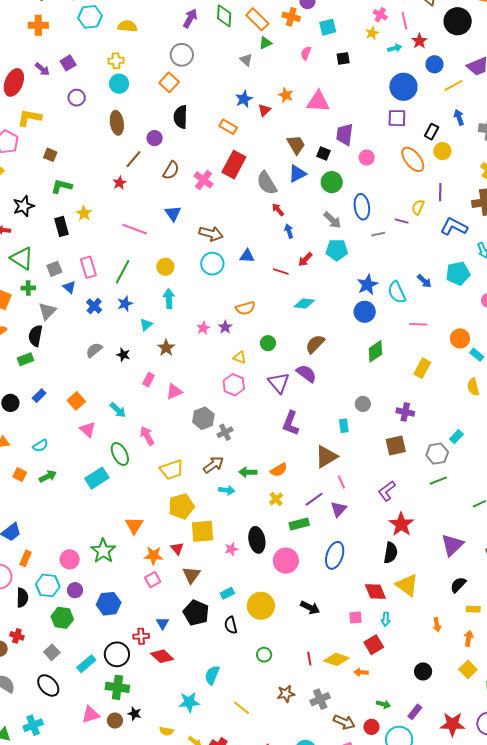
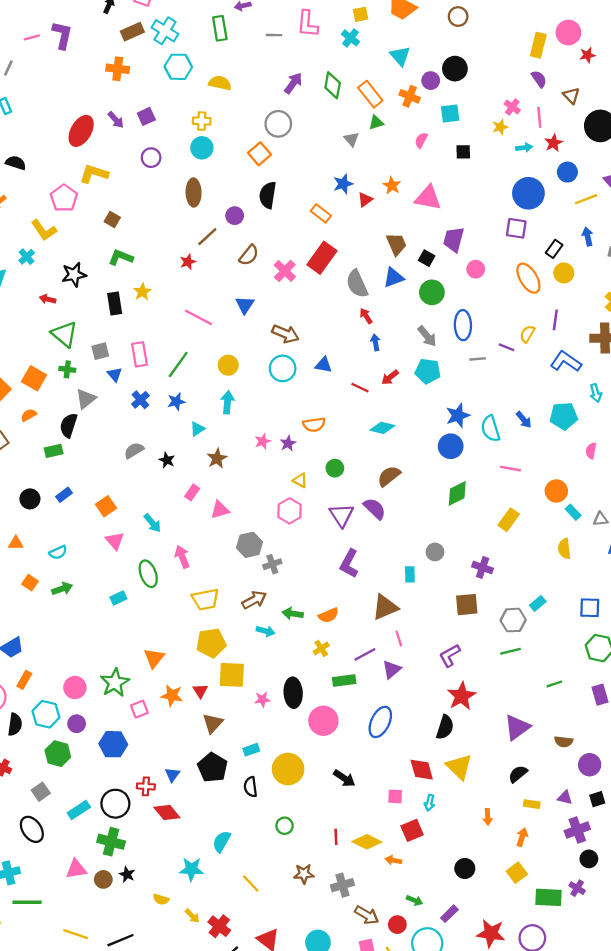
cyan rectangle: (97, 478) -> (118, 598), size x0.6
pink square: (153, 580) -> (139, 709), moved

